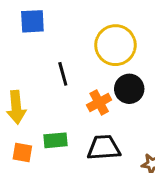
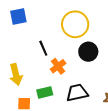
orange cross: (99, 102) -> (58, 66), moved

